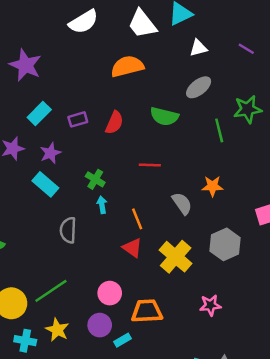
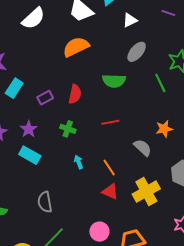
cyan rectangle: (39, 114) -> (14, 88), moved
green cross: (95, 179) -> (68, 129), moved
gray semicircle: (68, 230) -> (45, 202), moved
yellow cross: (176, 257) -> (146, 191), turned 32

